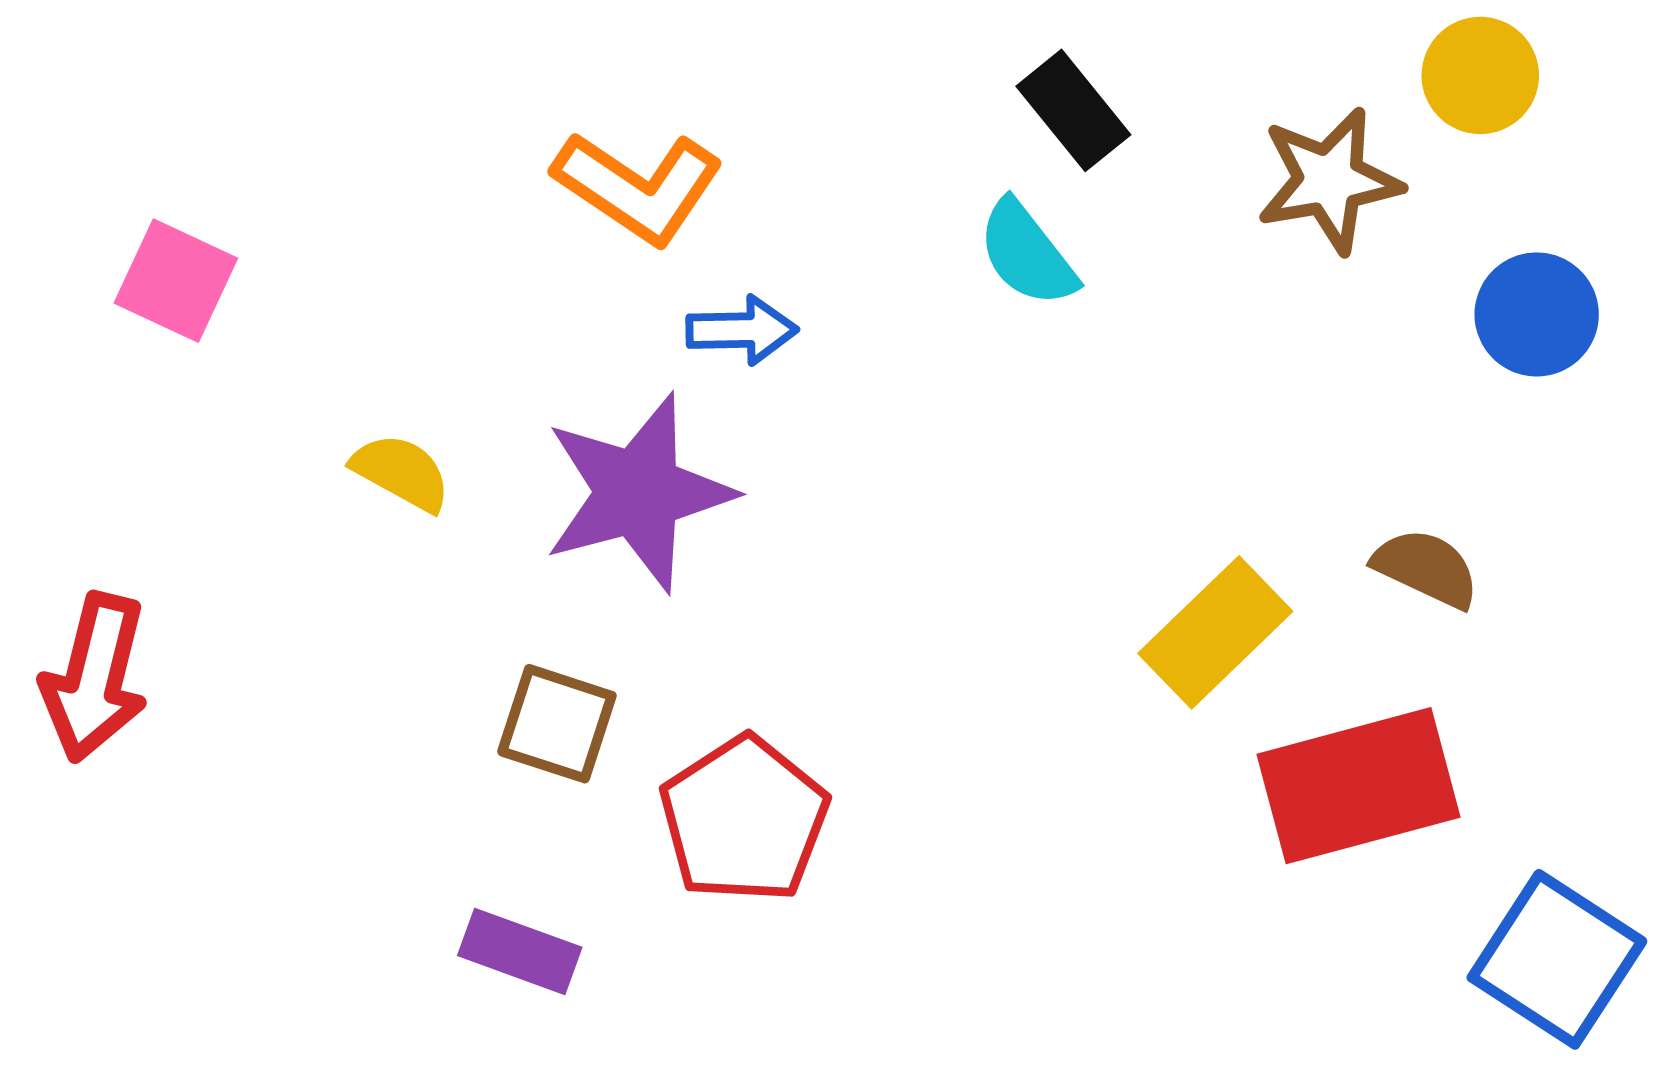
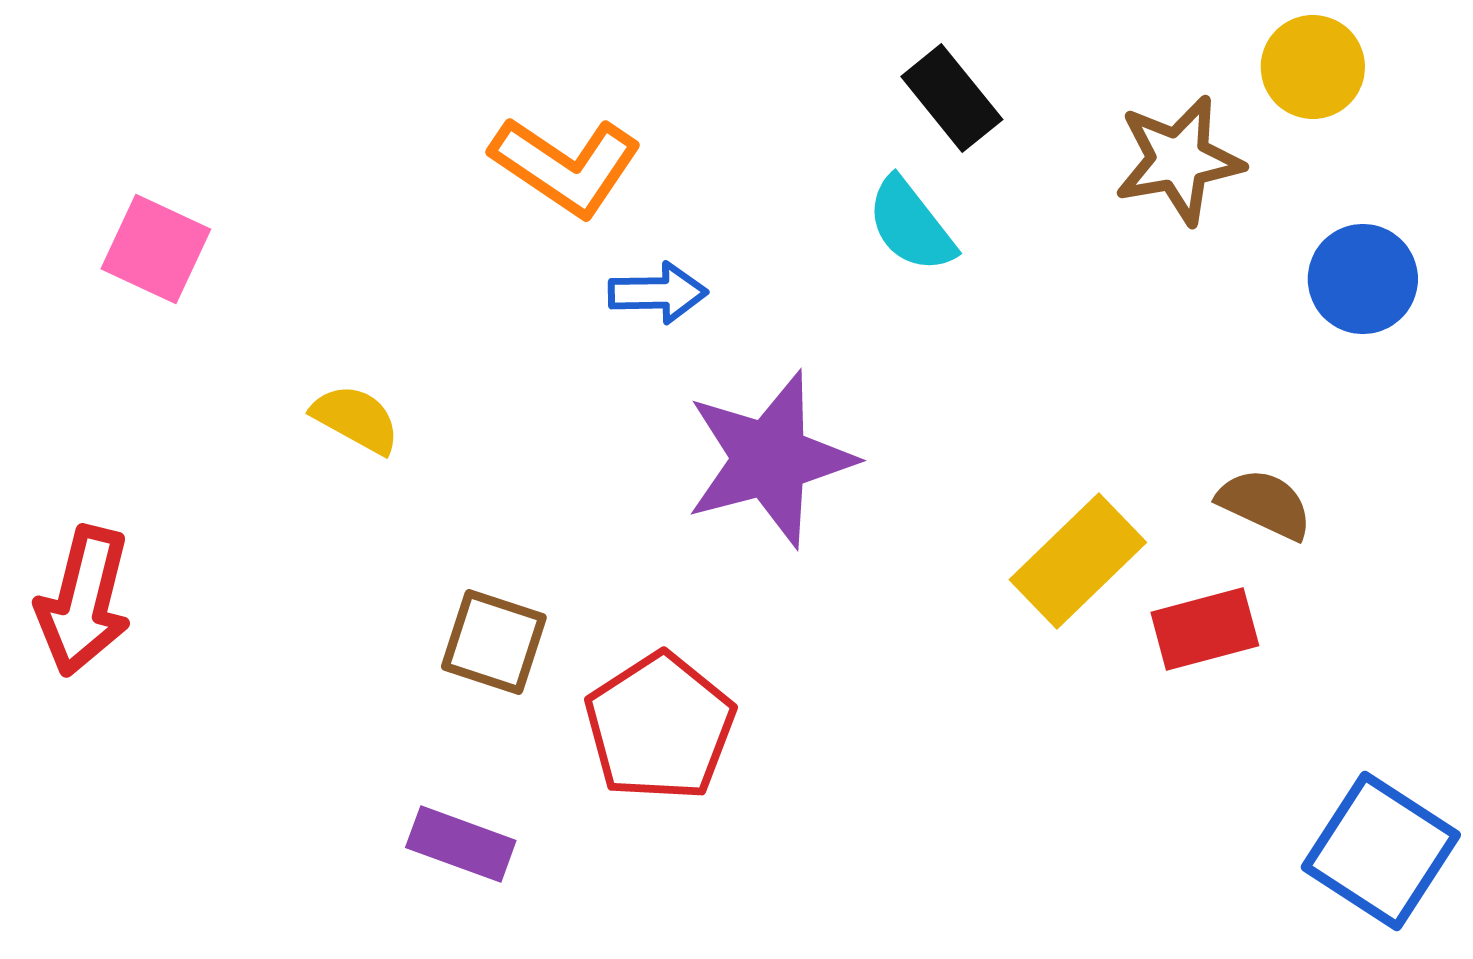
purple star: (638, 493) -> (770, 459), moved
red rectangle: (1359, 786) -> (1205, 629), moved, size x0.6

